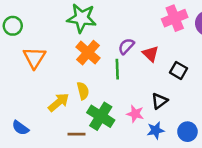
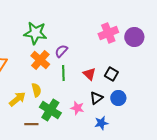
purple semicircle: (126, 46) -> (61, 51), moved
red triangle: (150, 54) -> (89, 74), moved
blue star: (156, 130) -> (101, 123), moved
blue circle: (187, 132) -> (118, 98), moved

